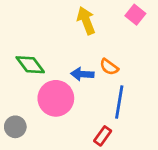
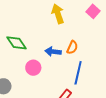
orange semicircle: (109, 67) -> (72, 47), turned -104
pink circle: (56, 98) -> (33, 68), size x0.6

